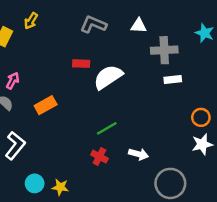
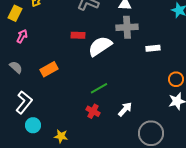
gray cross: (164, 50) -> (127, 27), moved
pink arrow: (13, 81) -> (22, 36), moved
white arrow: (139, 154) -> (125, 109), turned -63
cyan circle: (35, 183) -> (33, 125), moved

